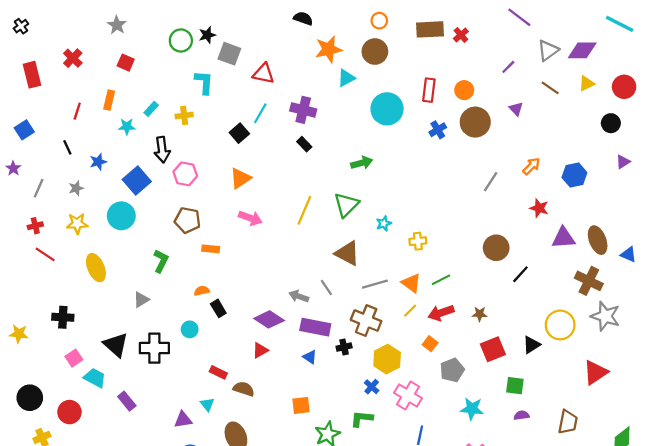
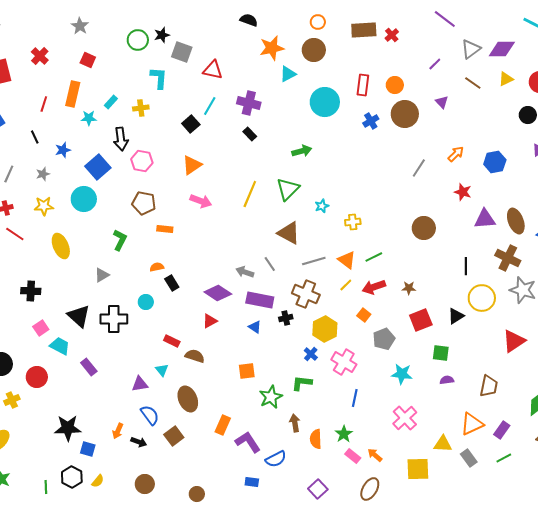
orange rectangle: (109, 100) -> (73, 94), size x1.4
black line: (520, 274) -> (466, 266), moved, turned -42

